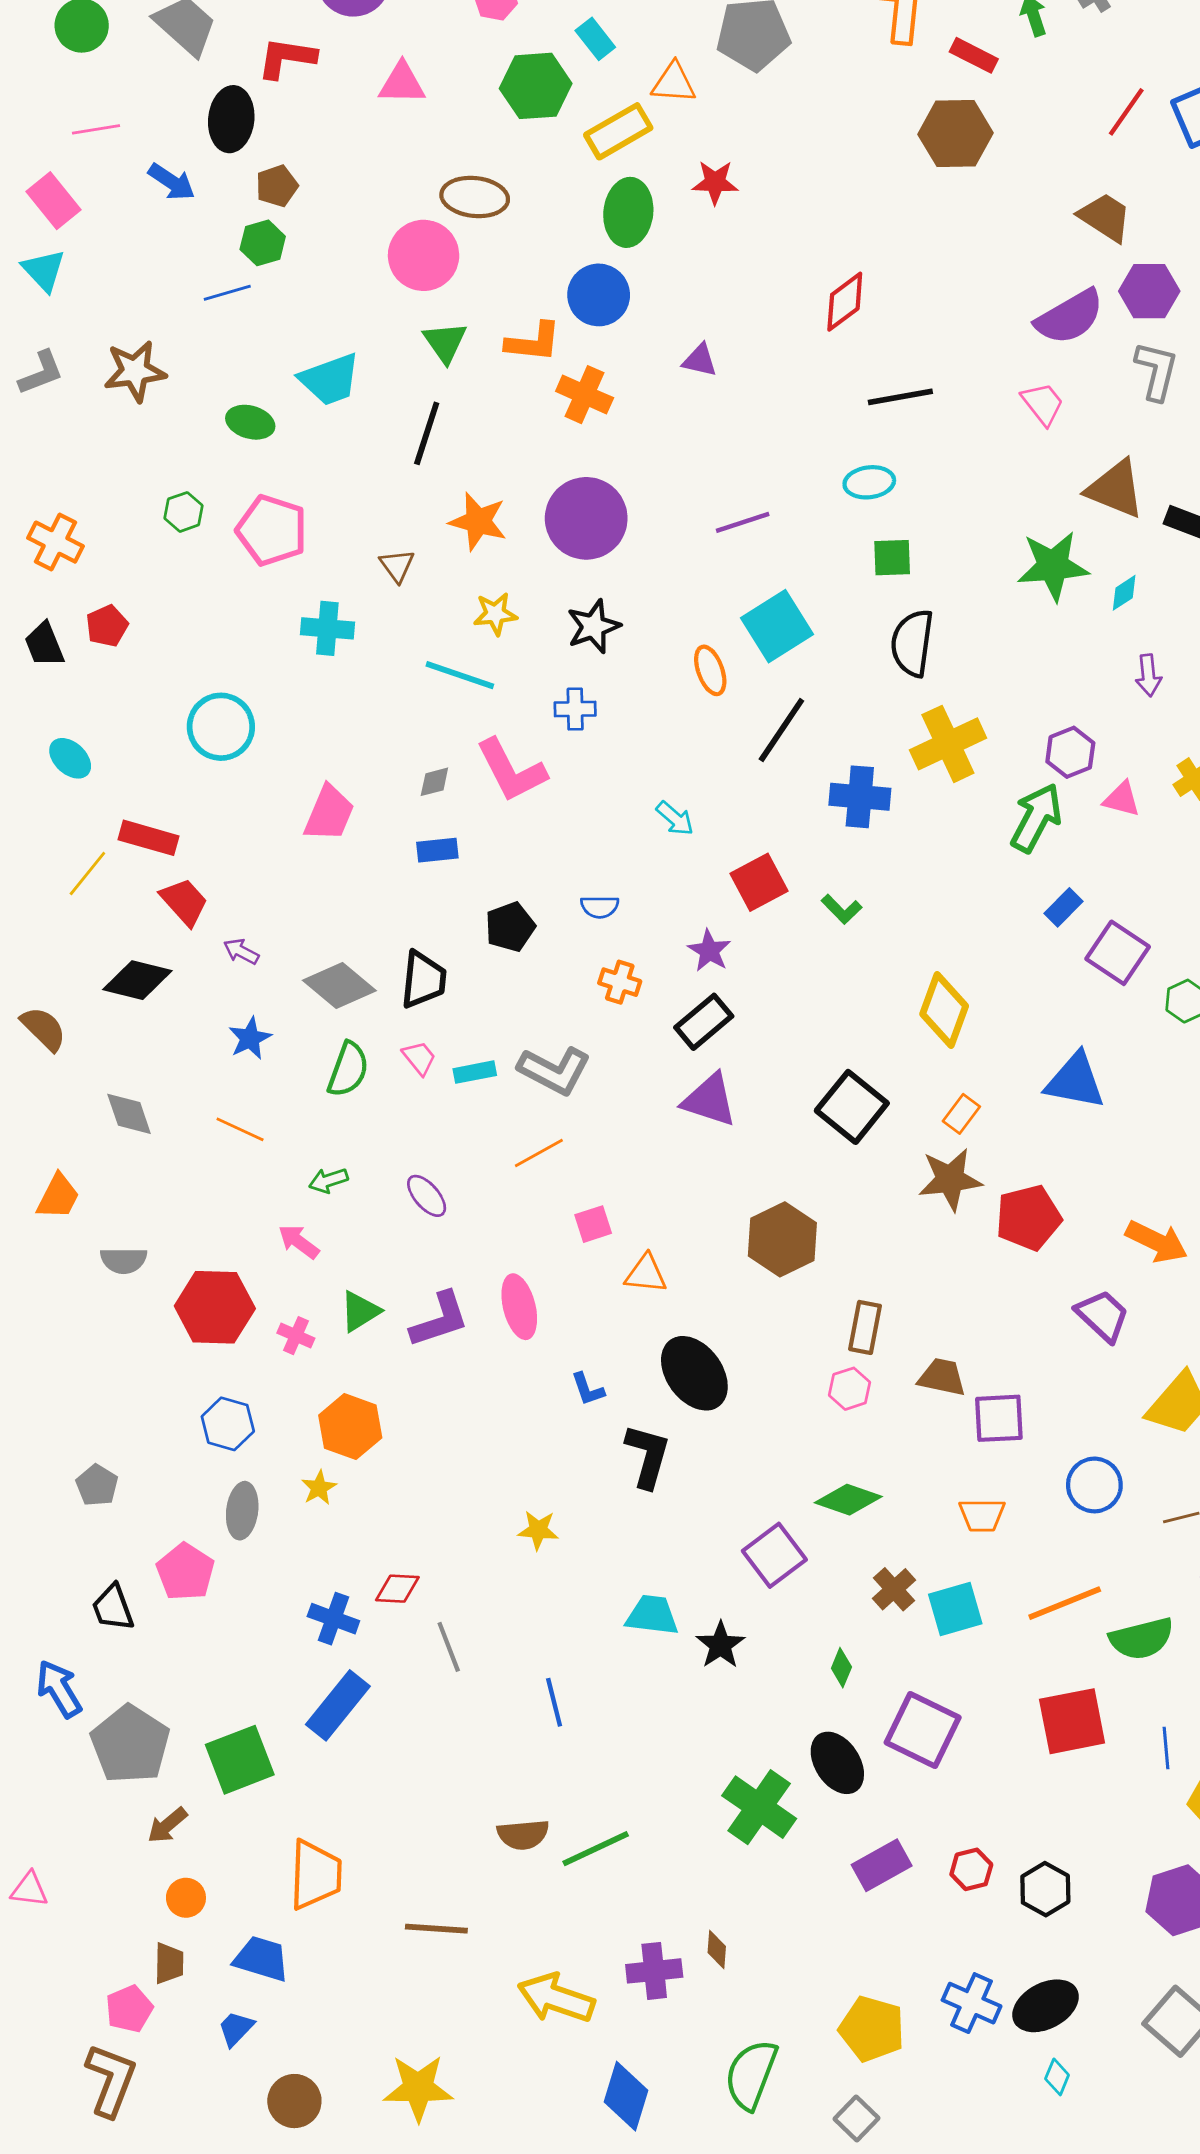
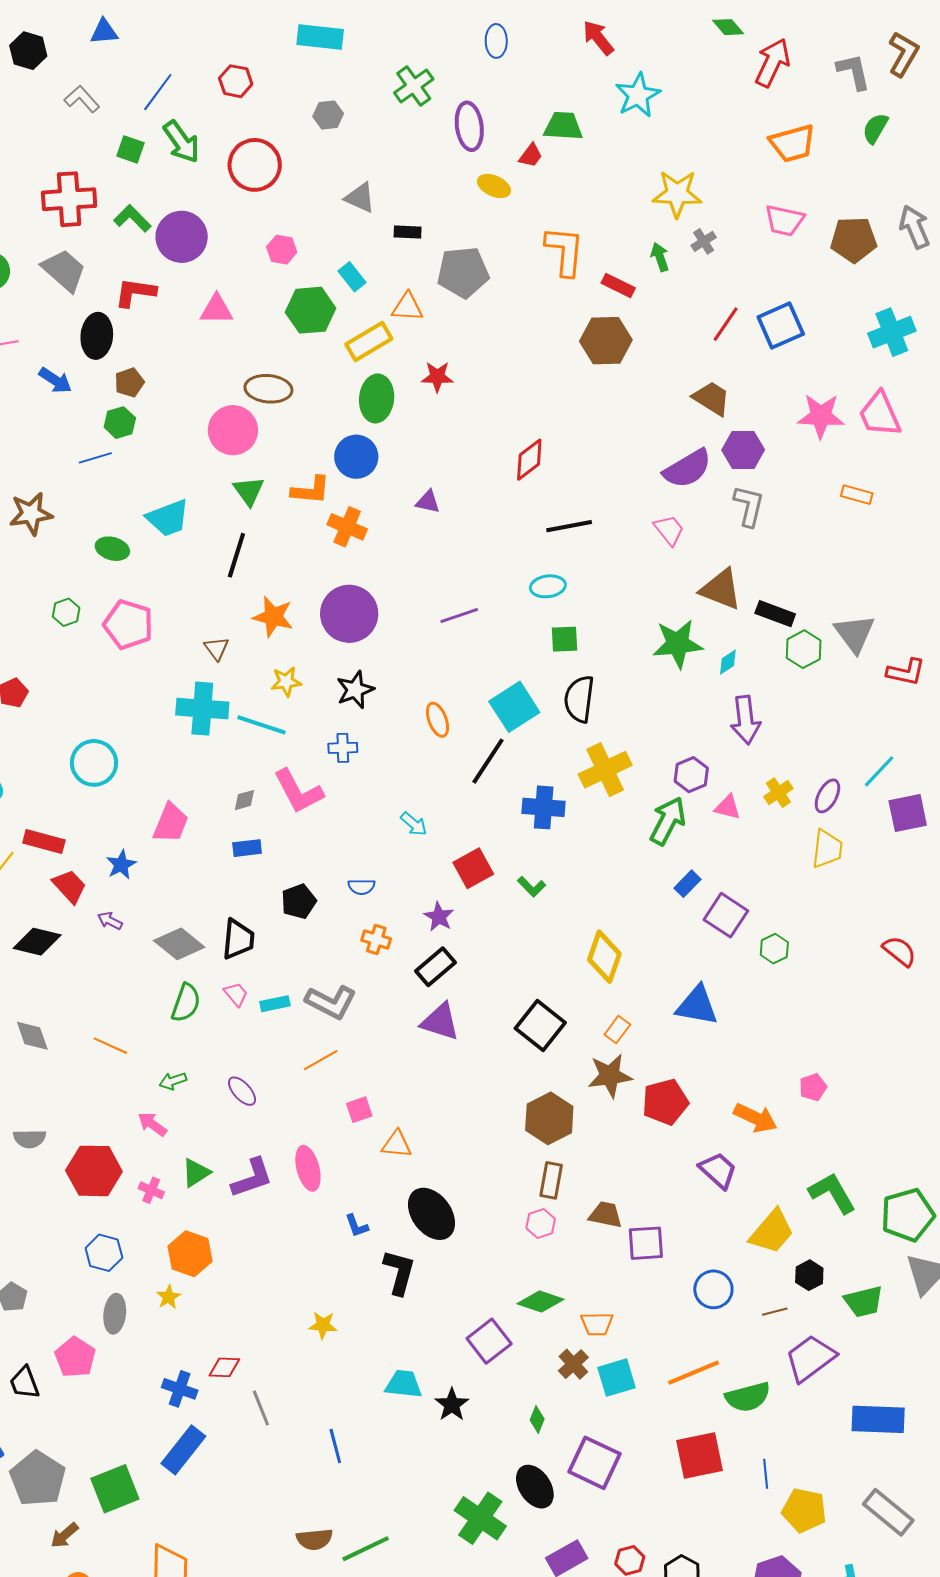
cyan square: (777, 626) -> (514, 707), moved
cyan cross: (327, 628) -> (202, 709), moved, size x1.4
purple arrow: (1148, 675) -> (746, 720), size x1.6
blue star: (250, 1038) -> (121, 865), moved
brown hexagon: (782, 1239) -> (549, 1118), moved
orange trapezoid: (982, 1515) -> (597, 1324), moved

